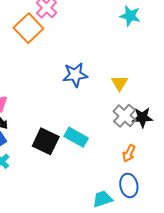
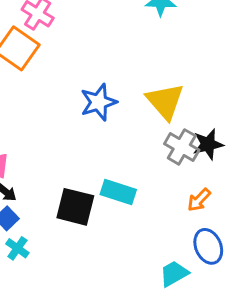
yellow triangle: (120, 83) -> (165, 101), size x1.6
orange arrow: (129, 153) -> (199, 200), turned 30

